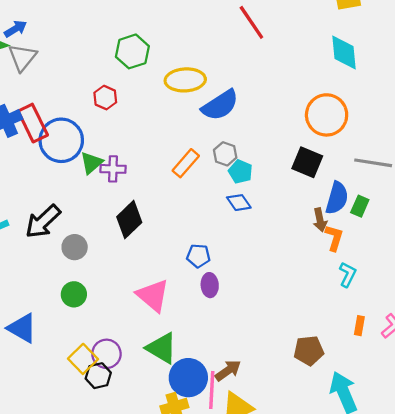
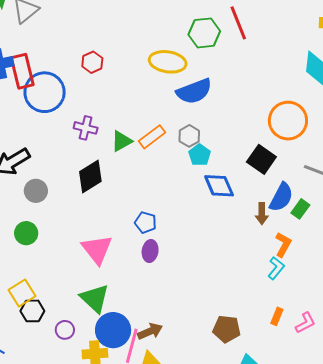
green hexagon: (132, 51) -> (204, 33), moved
green triangle: (91, 163) -> (122, 141), moved
blue diamond: (239, 203) -> (219, 186), moved, size x1.4
orange L-shape: (334, 238) -> (283, 245), moved
purple circle: (106, 354) -> (65, 330), moved, size x0.7

